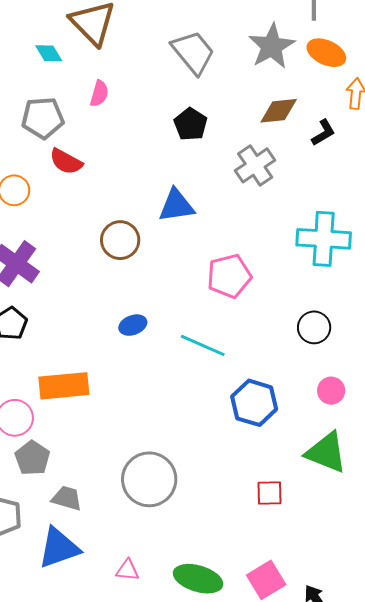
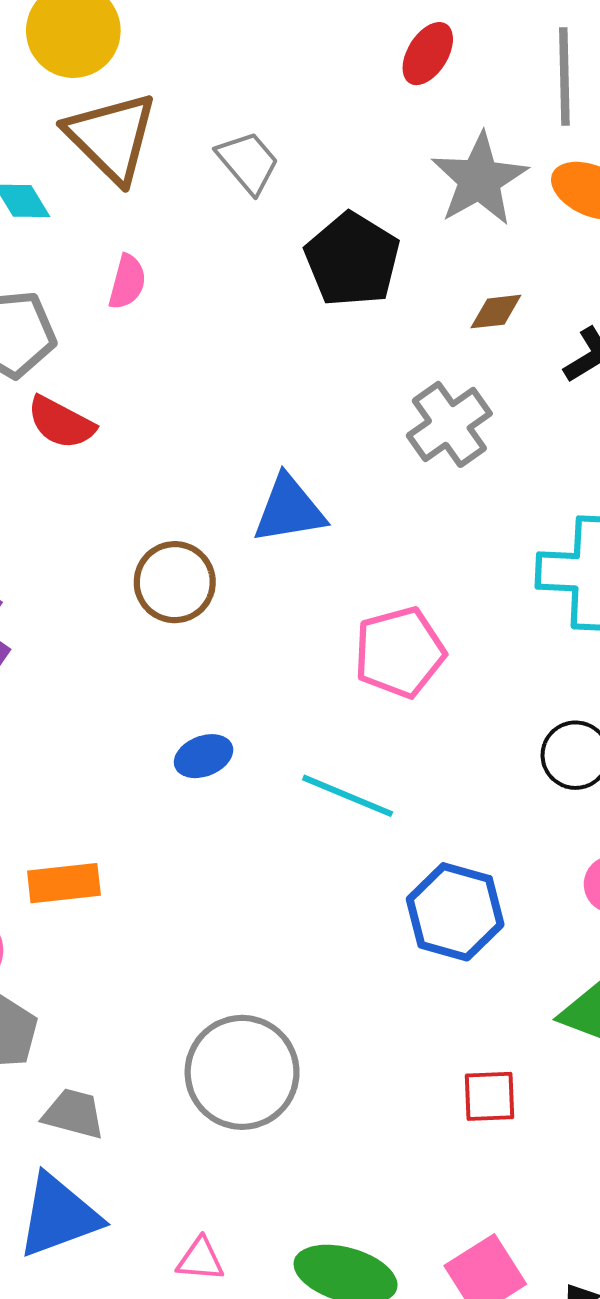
gray trapezoid: (193, 52) -> (248, 162), moved, size x0.7
brown diamond: (279, 111) -> (496, 312), size x0.7
black pentagon: (191, 124) -> (352, 260), moved, size x1.4
orange rectangle: (64, 386) -> (64, 883), size x0.7

